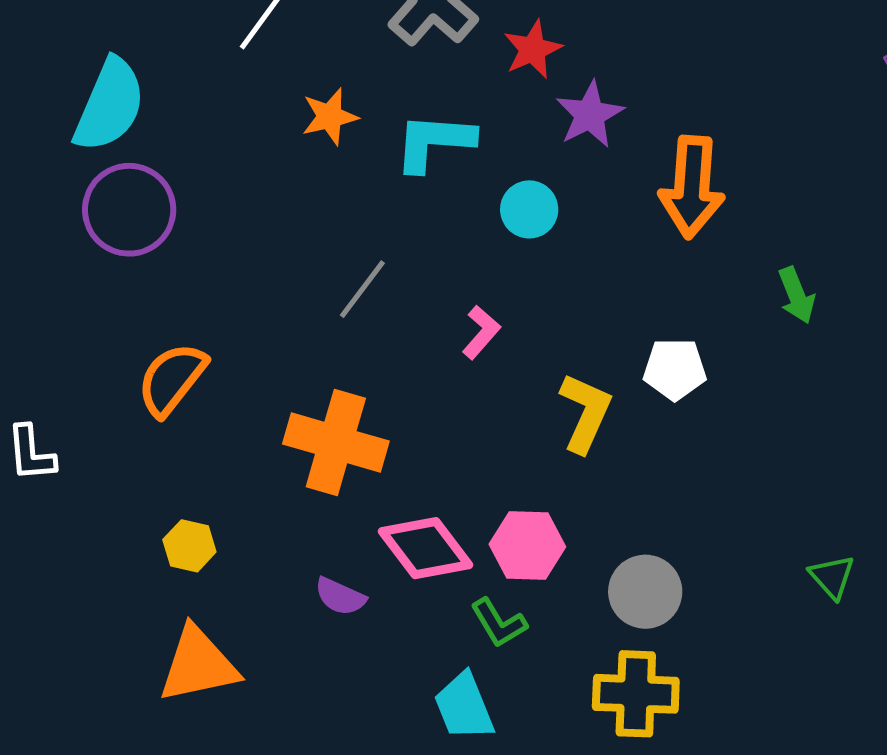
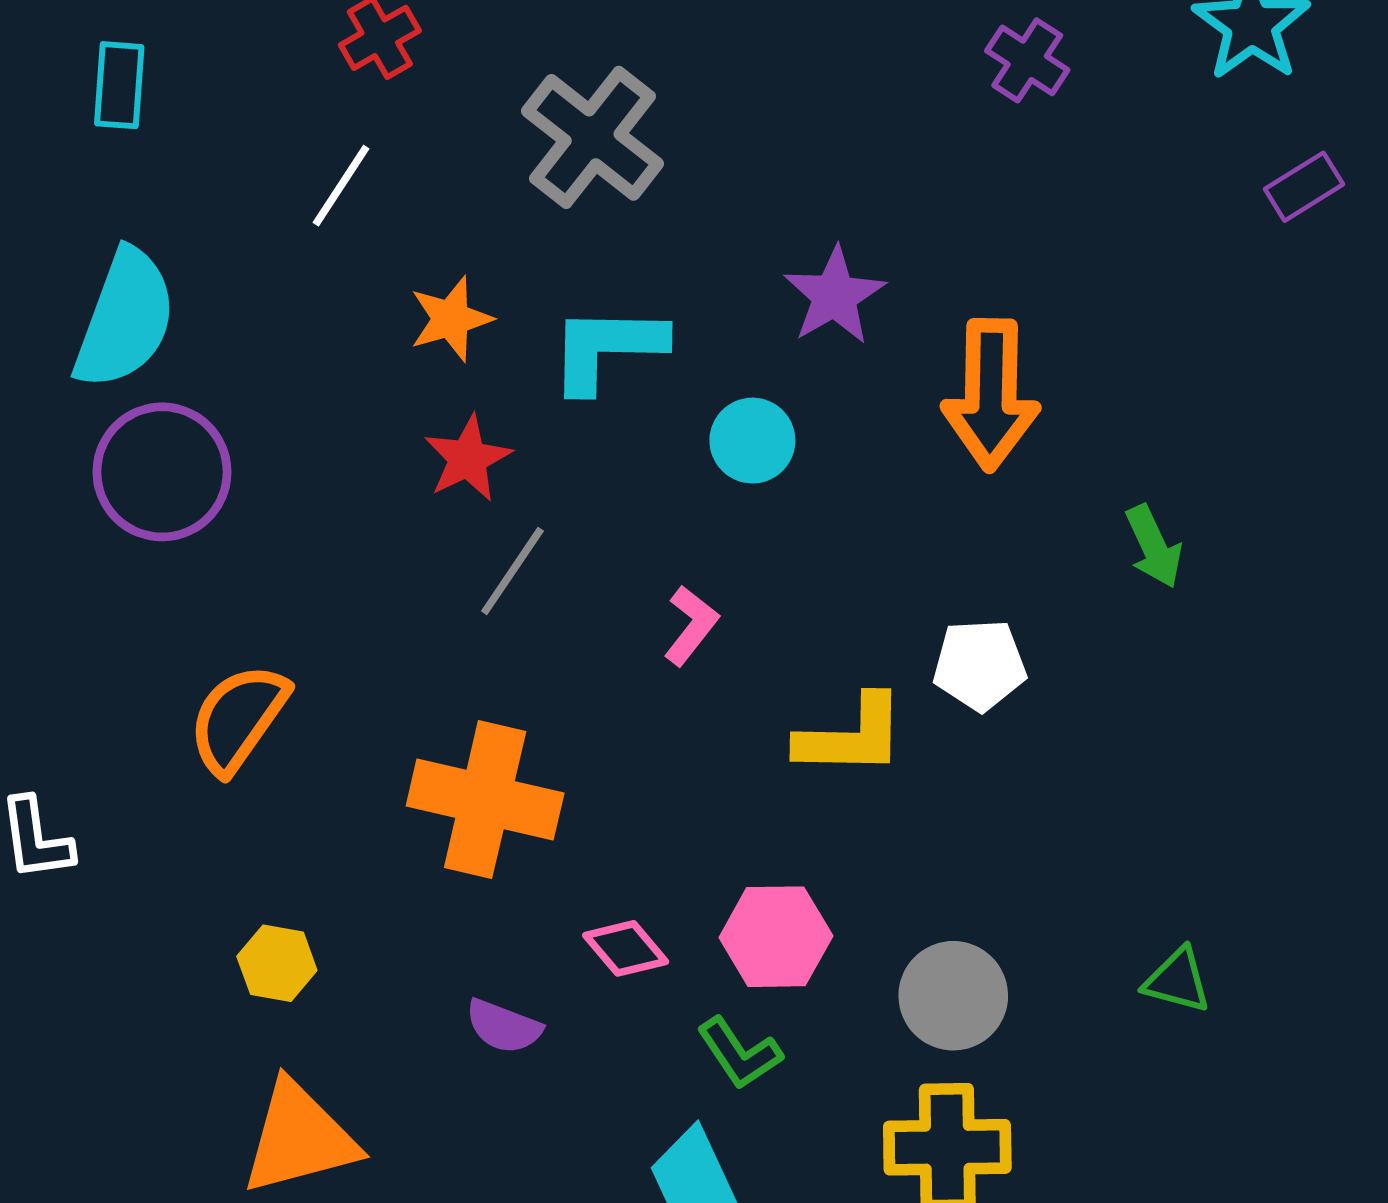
red star: (533, 49) -> (468, 458), moved
yellow L-shape: (585, 413) -> (851, 736), turned 70
pink diamond: (425, 548) -> (626, 948), size x0.6
green triangle: (832, 577) -> (1177, 980), moved, turned -30

